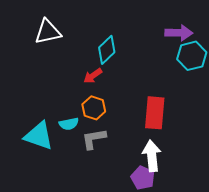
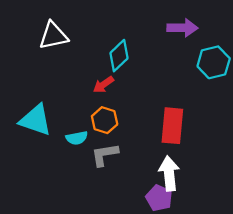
purple arrow: (179, 33) -> (182, 28), moved
cyan triangle: (39, 136) -> (36, 120), moved

